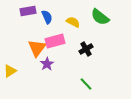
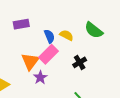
blue semicircle: (47, 17) -> (49, 36), moved
pink rectangle: (55, 41) -> (48, 54), turned -30

